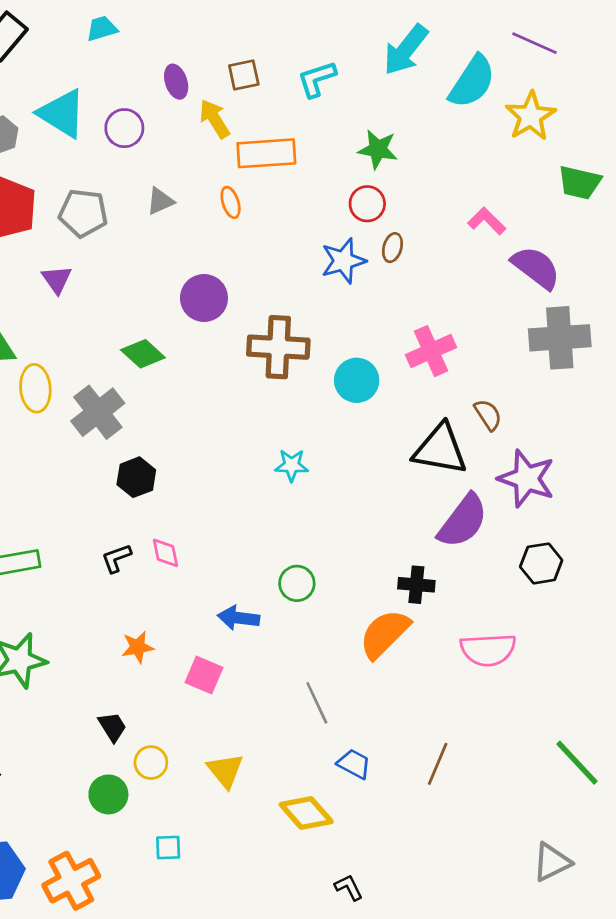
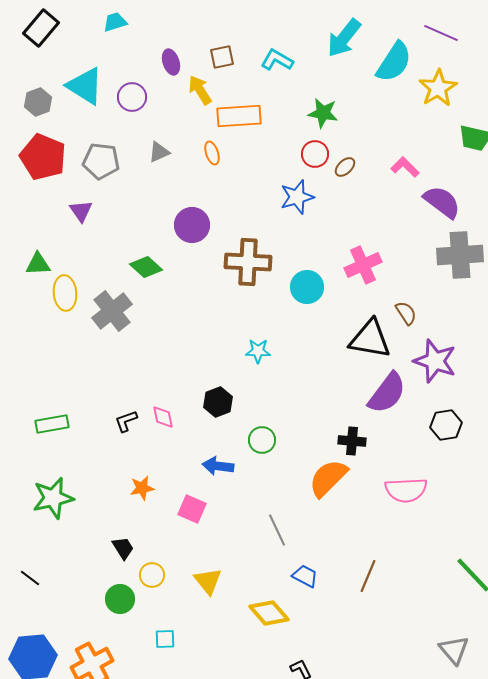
cyan L-shape: (317, 79) -> (277, 60), turned 48
brown ellipse: (392, 248) -> (345, 167), moved, turned 30
black hexagon: (136, 477) -> (218, 402), moved
gray triangle: (552, 862) -> (454, 650), turned -44

